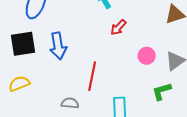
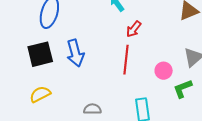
pink circle: (147, 56) -> (164, 71), moved
red line: (92, 76) -> (126, 60), moved

